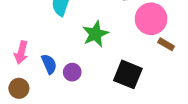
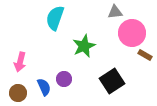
blue semicircle: (49, 64) -> (44, 87), moved
black square: (128, 74) -> (112, 81), turned 35

